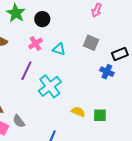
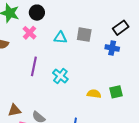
gray square: (91, 43) -> (84, 35), moved
pink cross: (36, 44) -> (29, 33), moved
cyan cross: (50, 86) -> (60, 76), size x0.7

